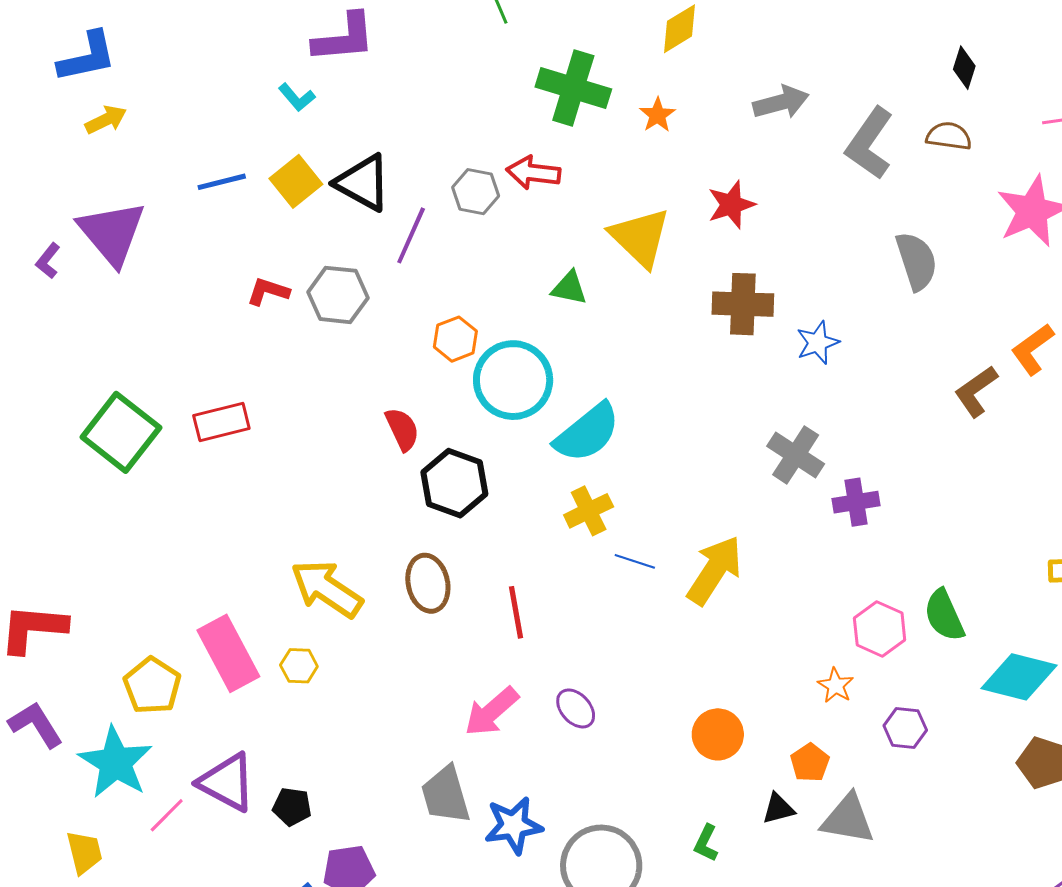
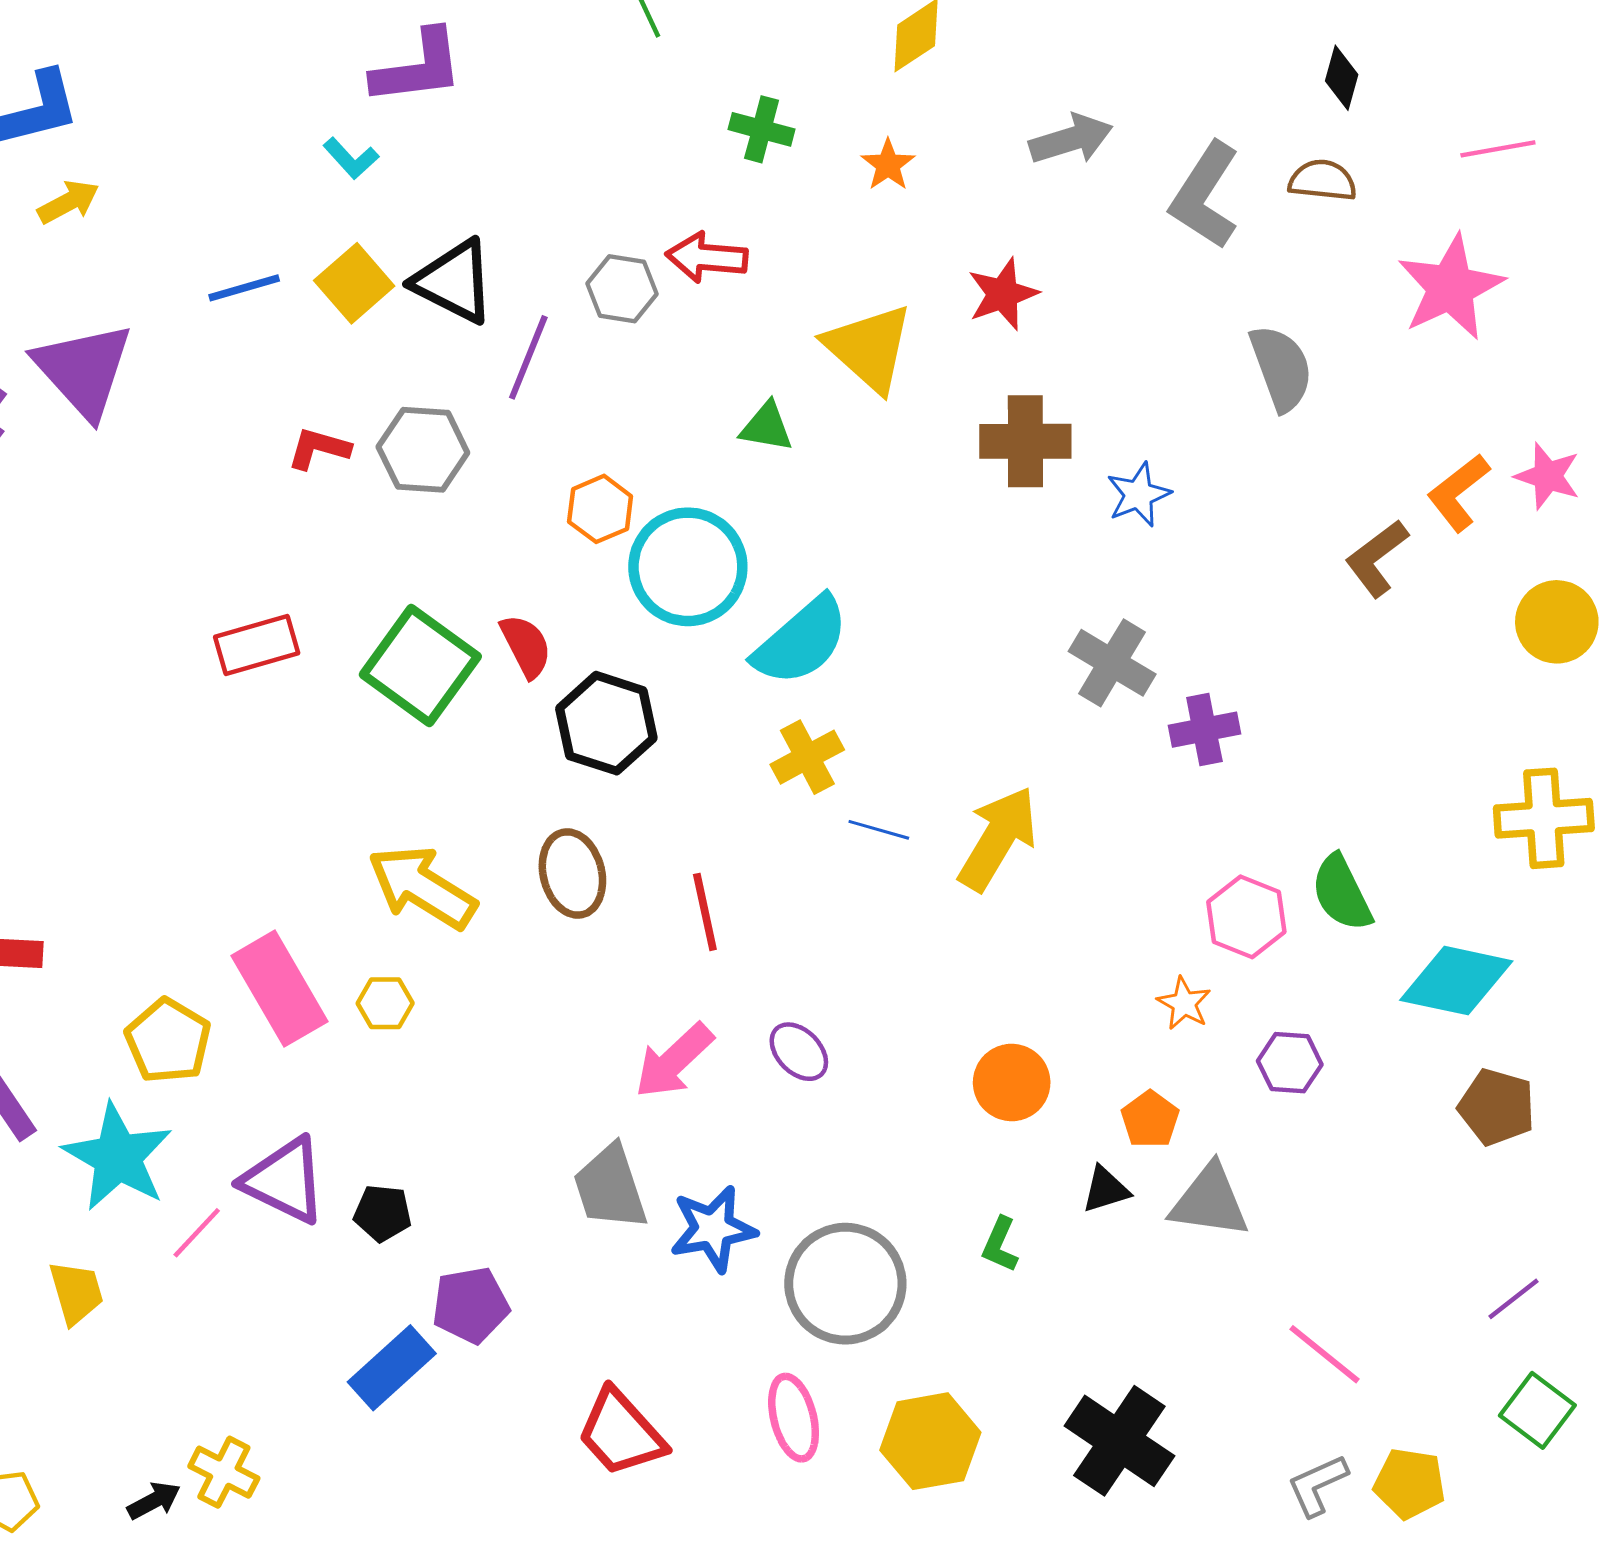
green cross: (573, 88) -> (762, 129), size x0.6
green square: (121, 432) -> (420, 665), moved

